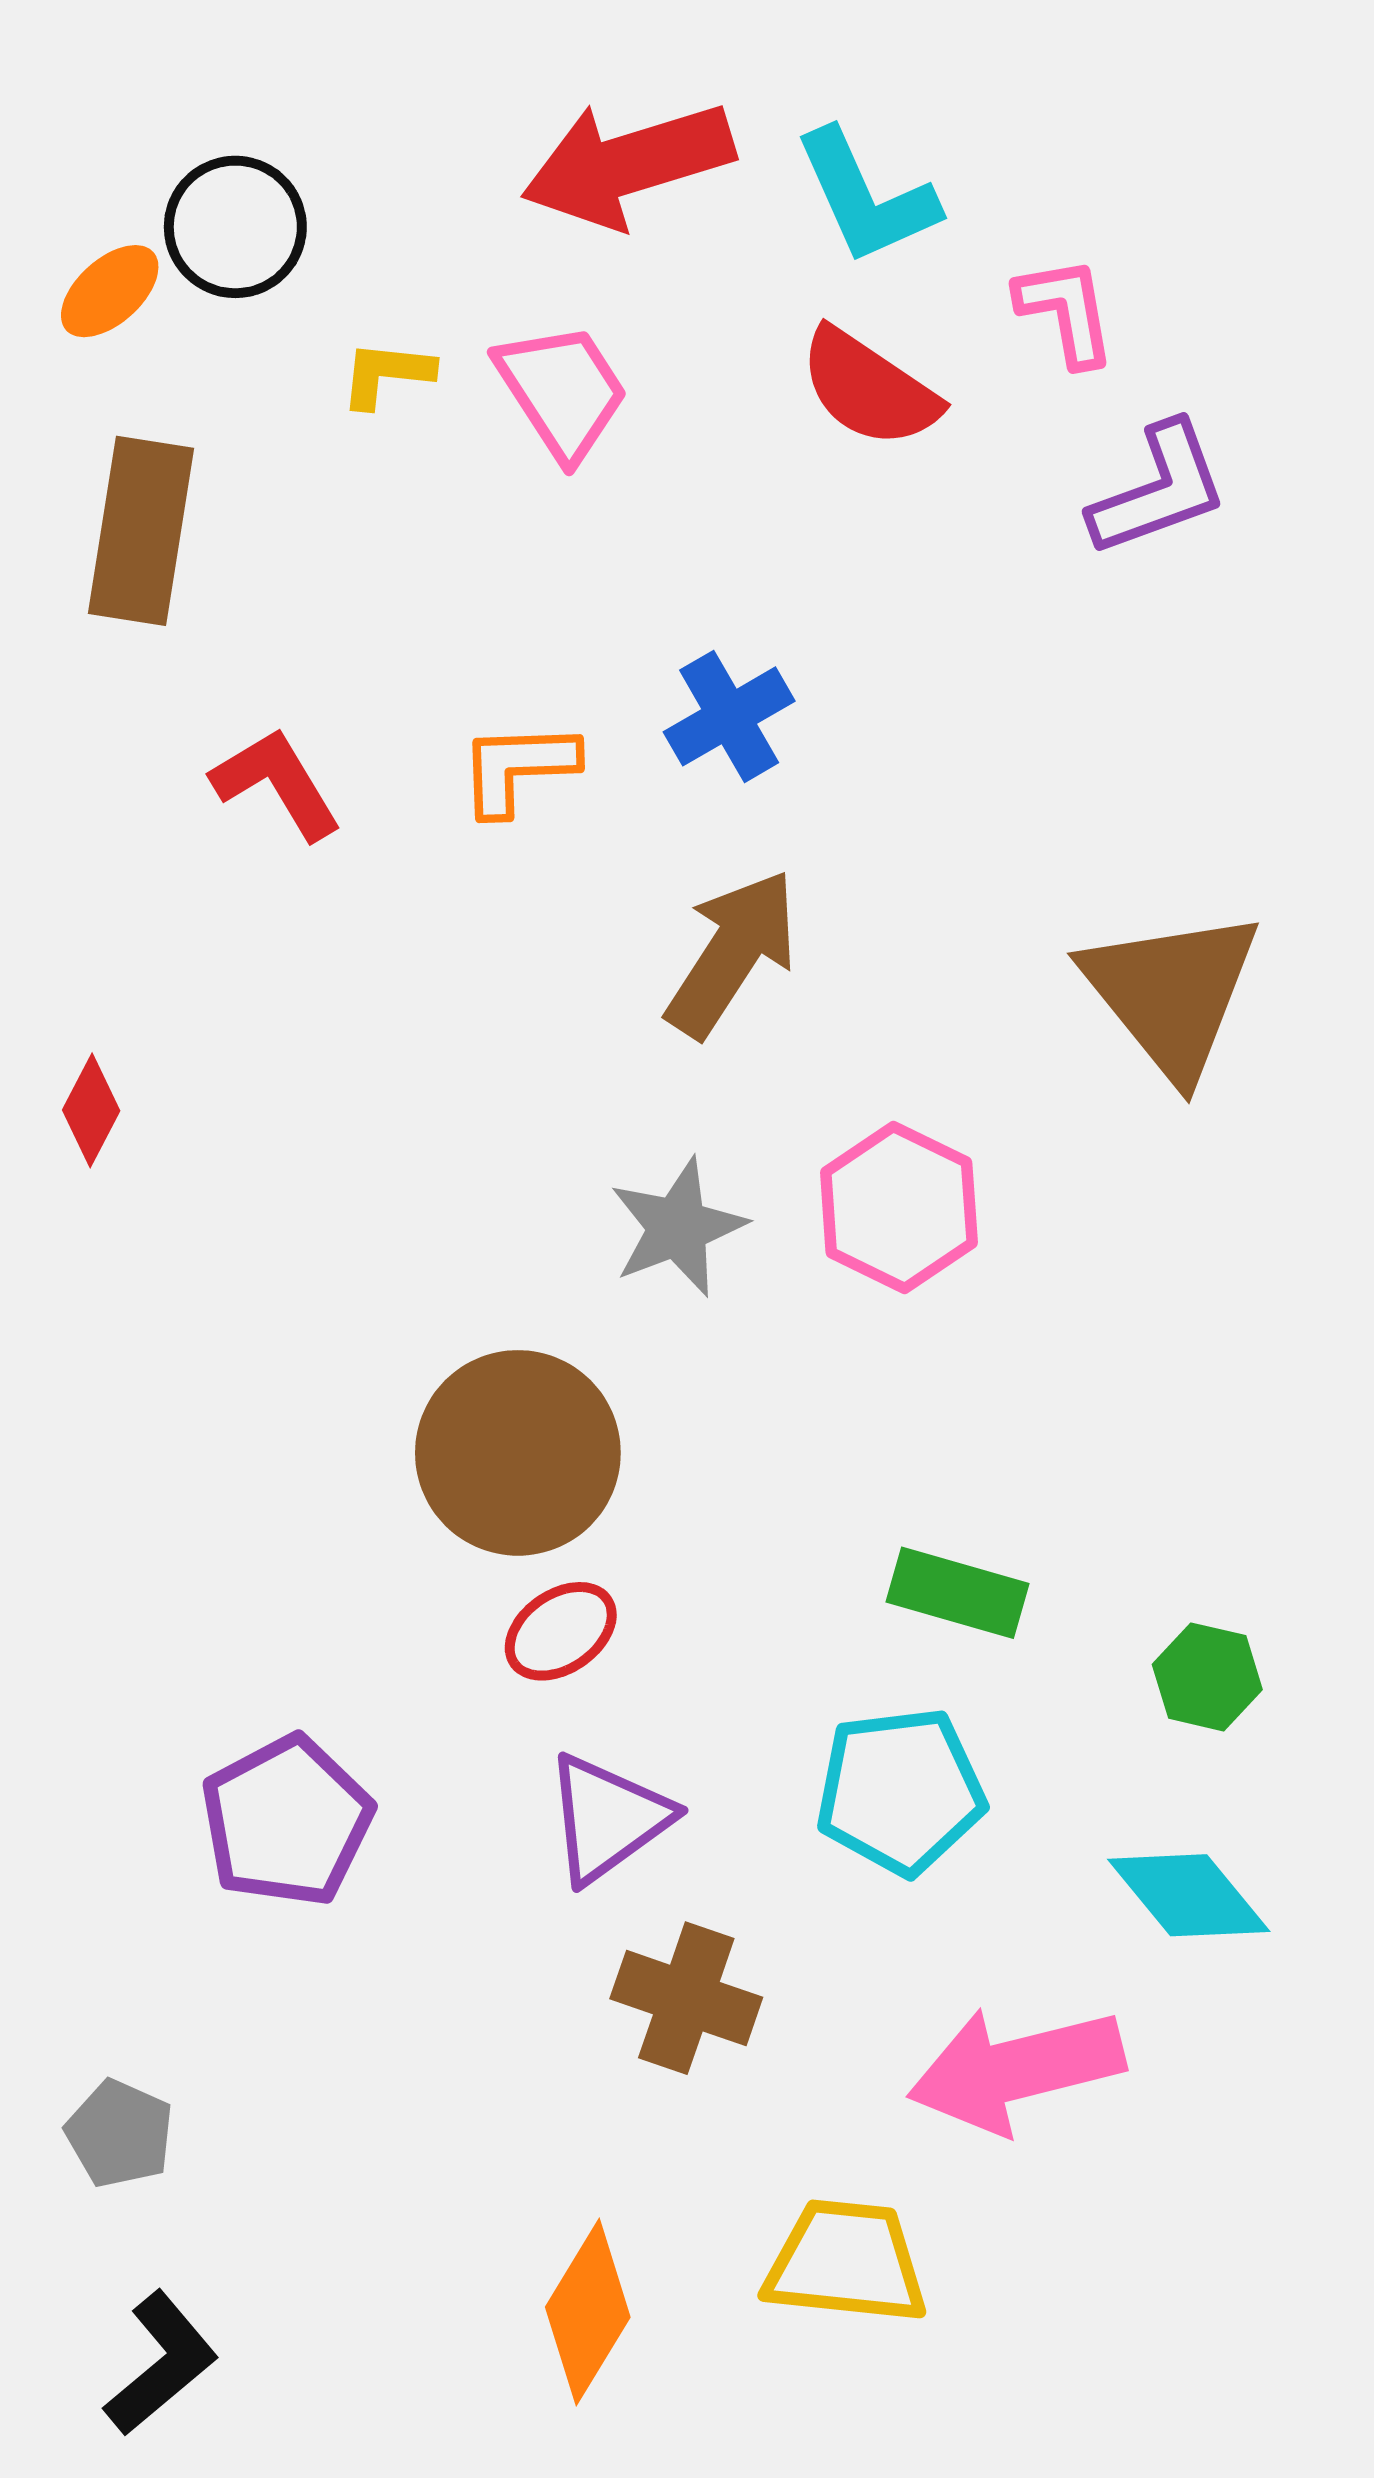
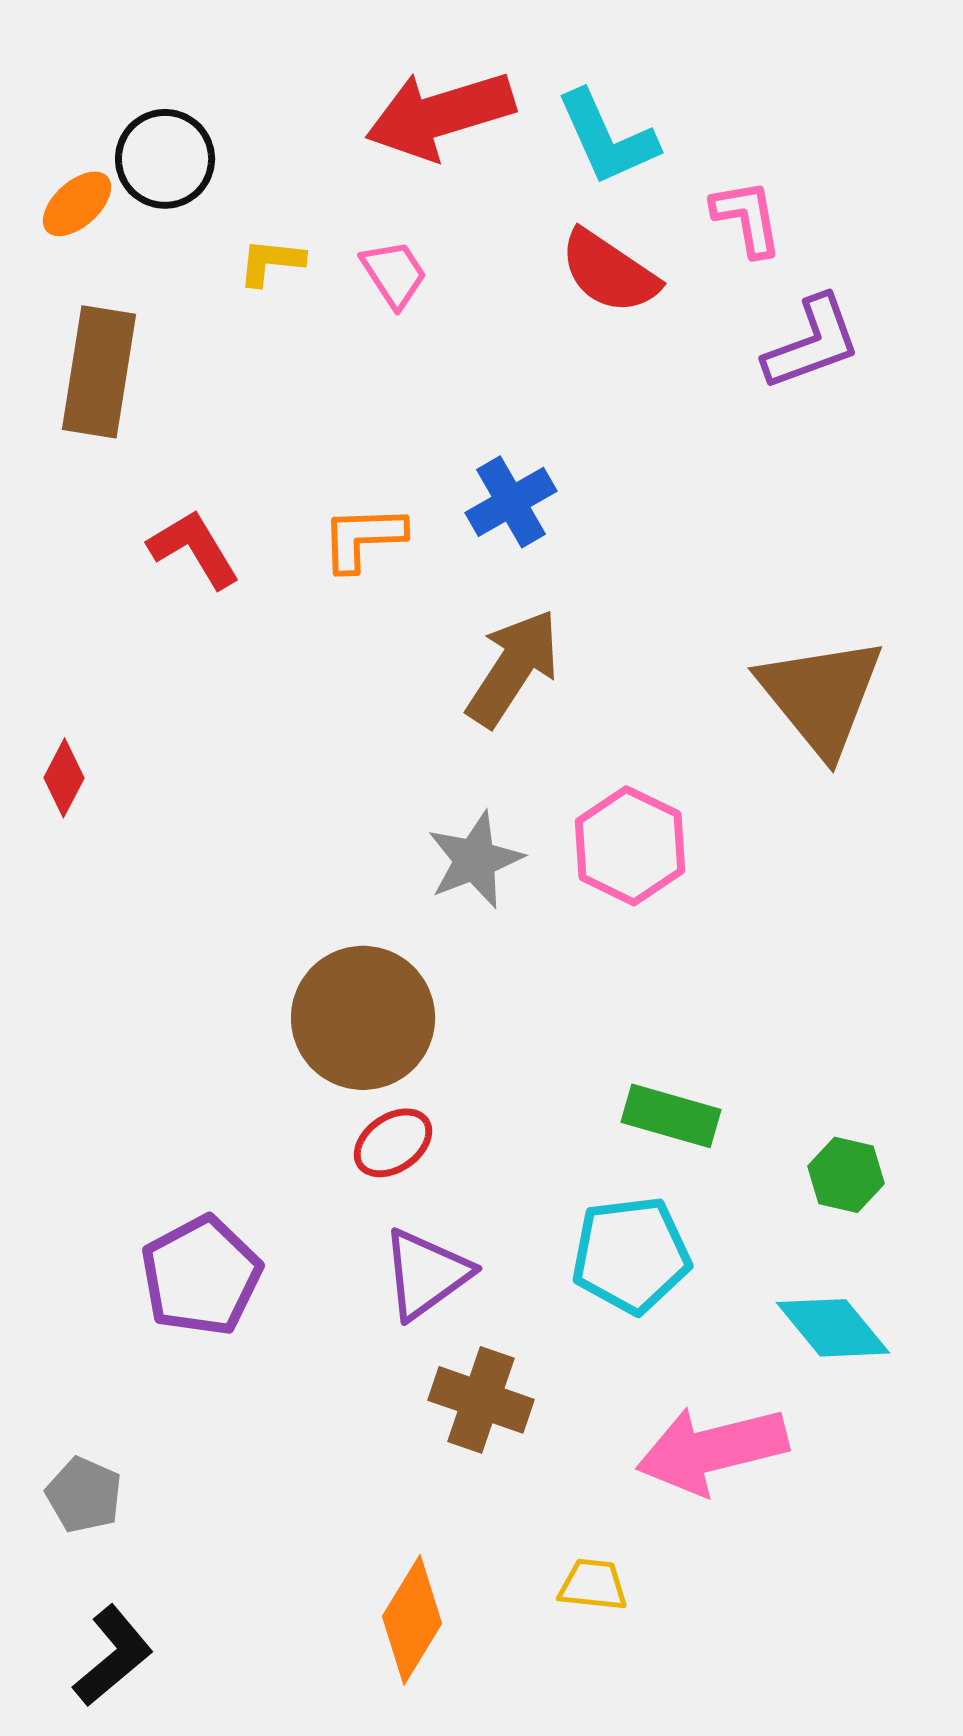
pink trapezoid: (562, 391) -> (394, 274), size x0.7
yellow trapezoid: (846, 2262) -> (593, 1585), size x0.6

